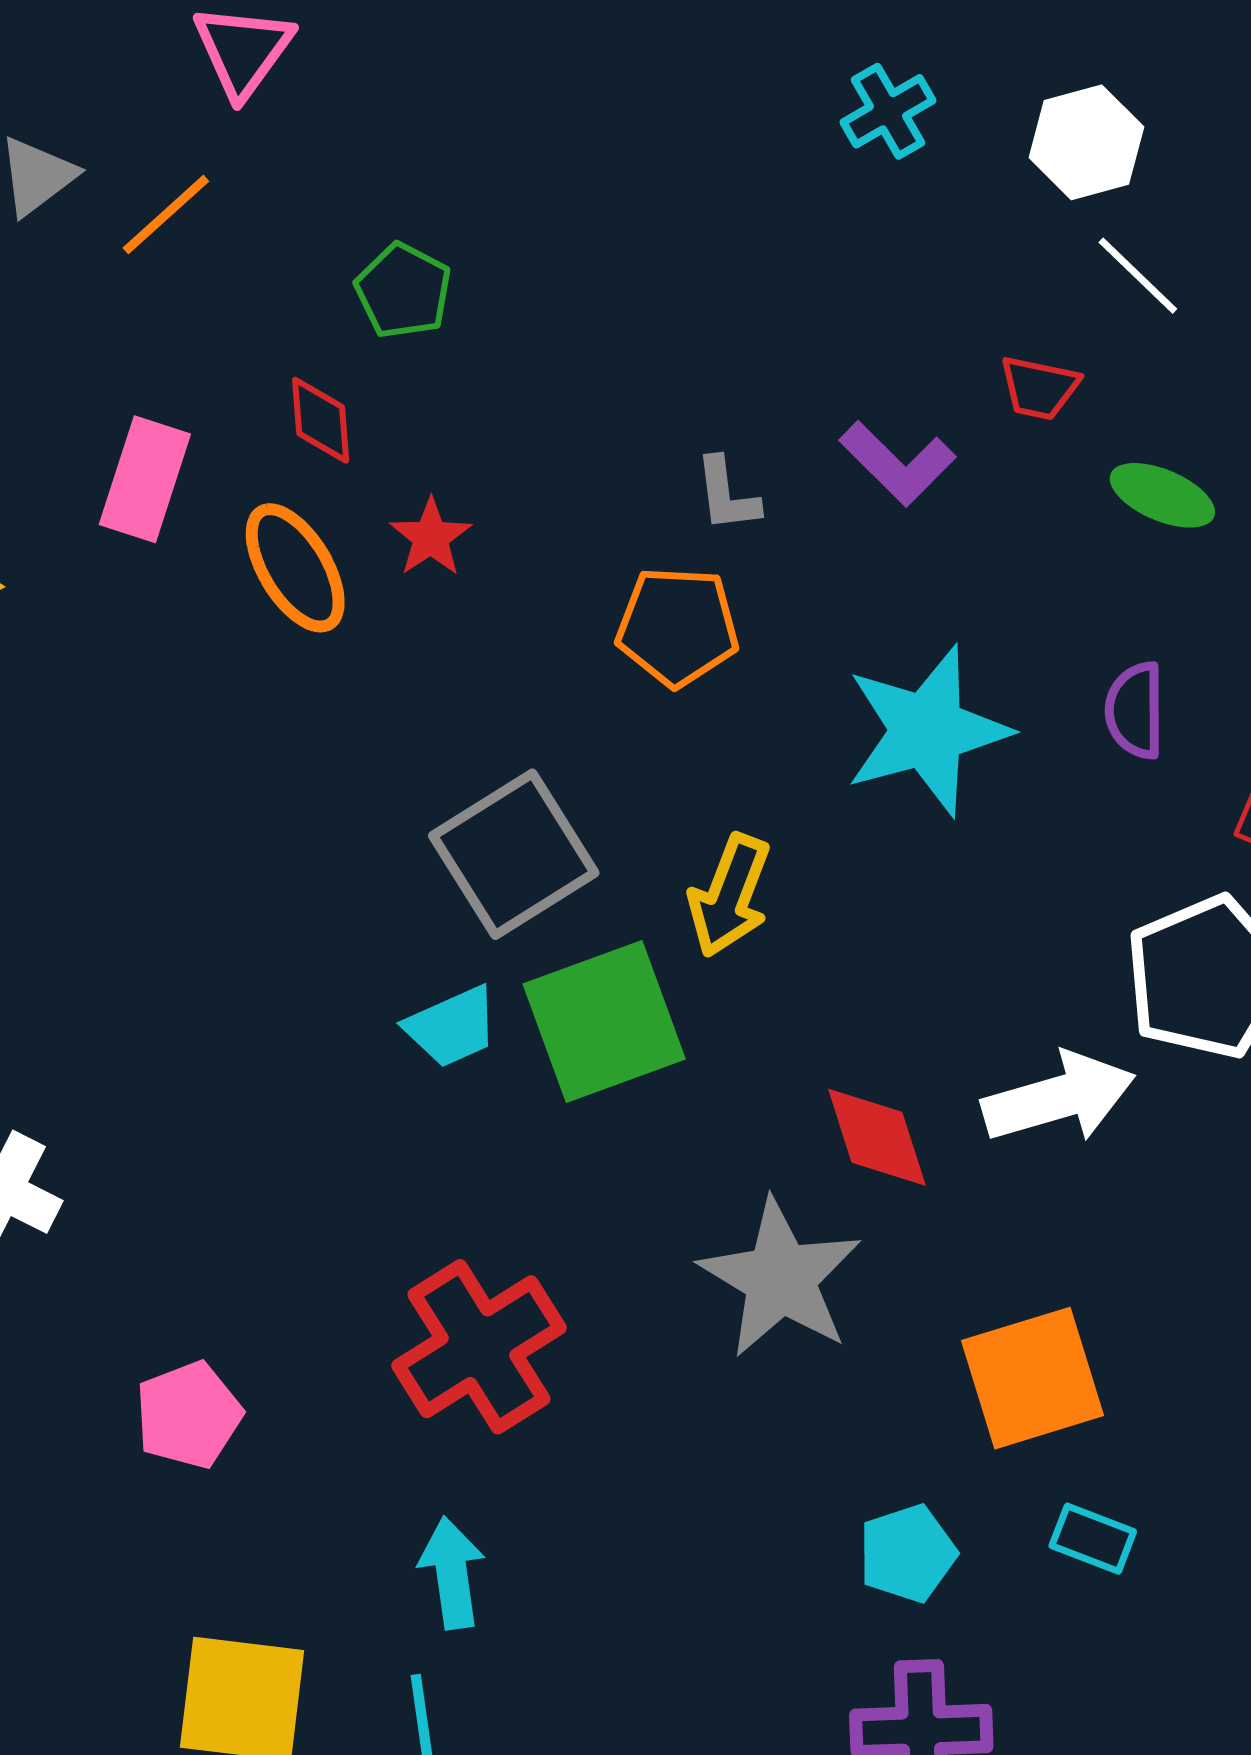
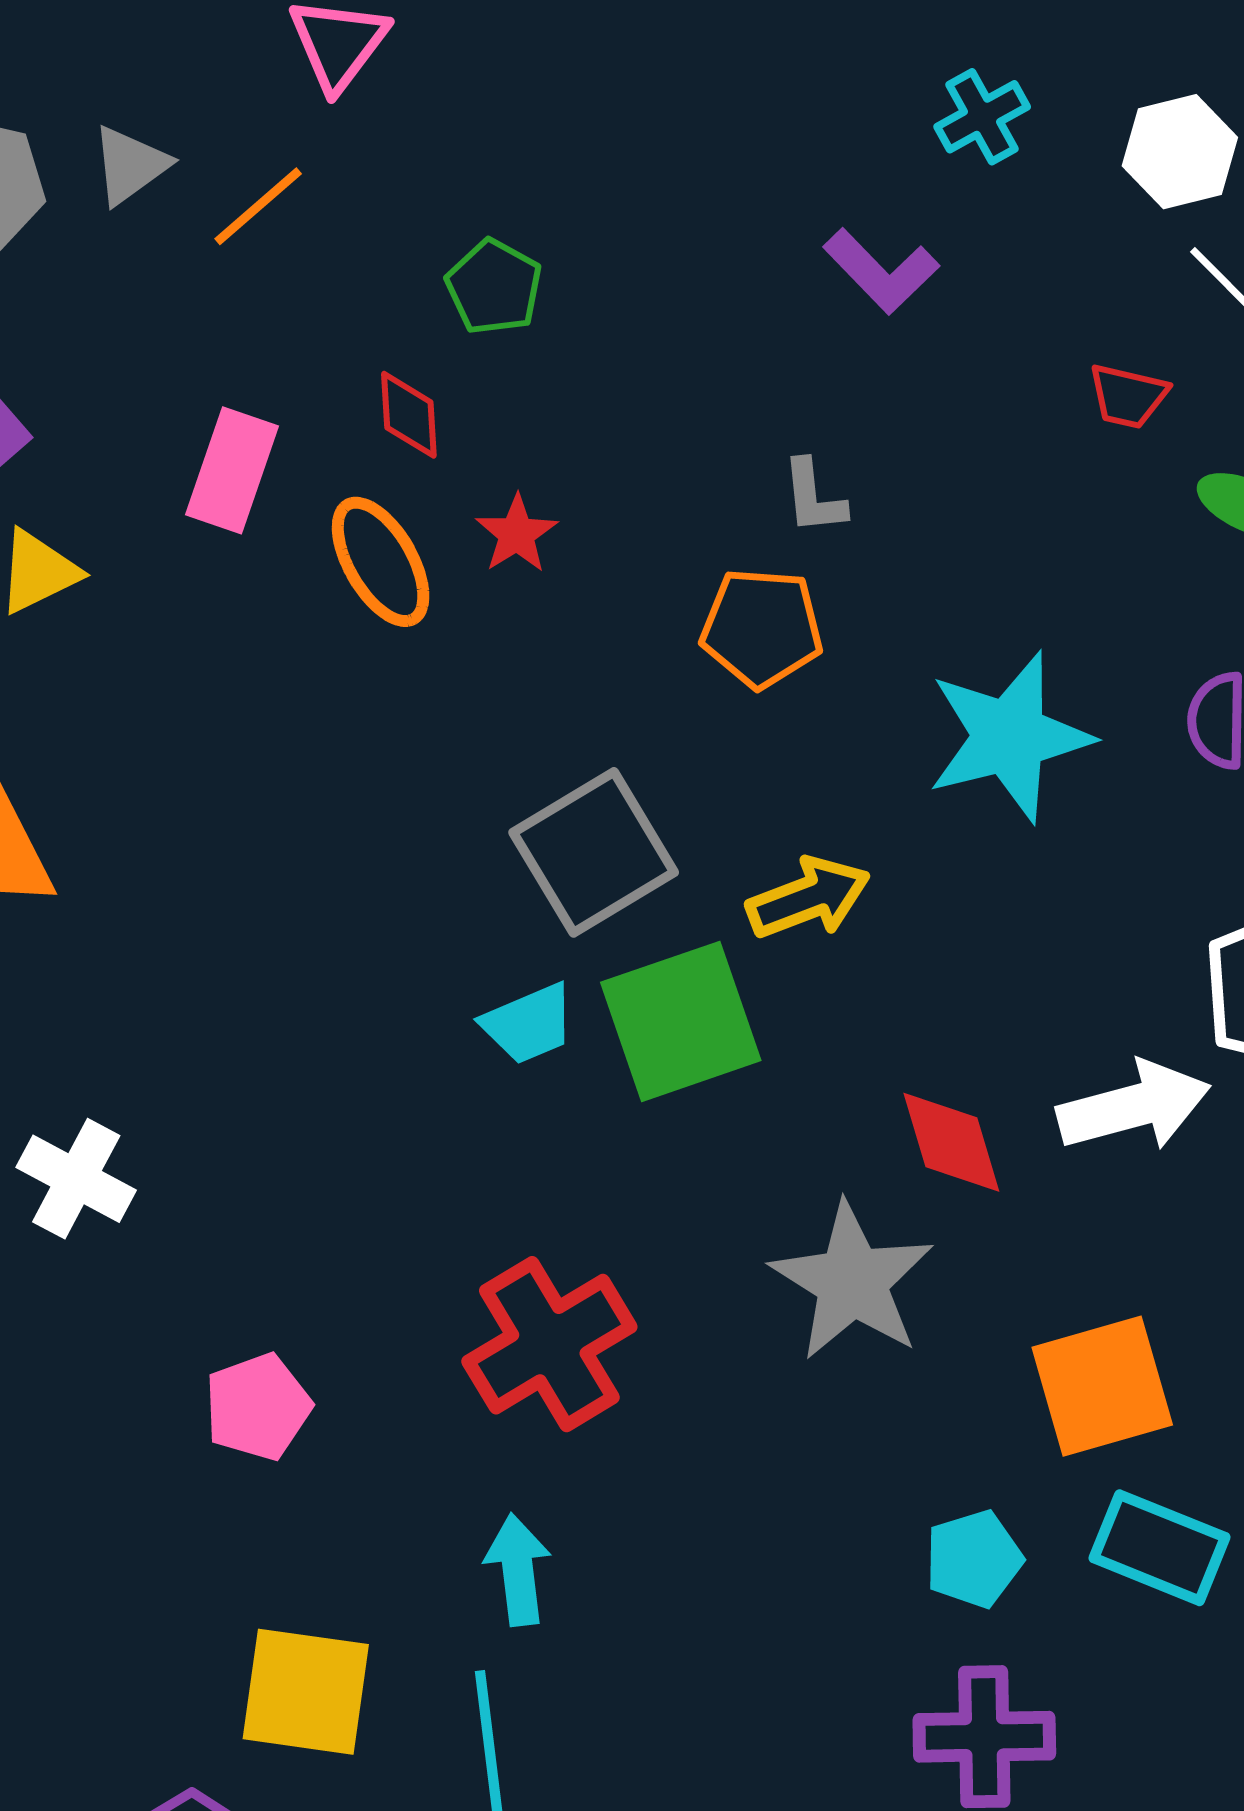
purple L-shape: (897, 463) -> (881, 271), moved
yellow arrow: (729, 896) -> (808, 898), turned -133
cyan rectangle: (1093, 1539) -> (1159, 1548), size x1.6

